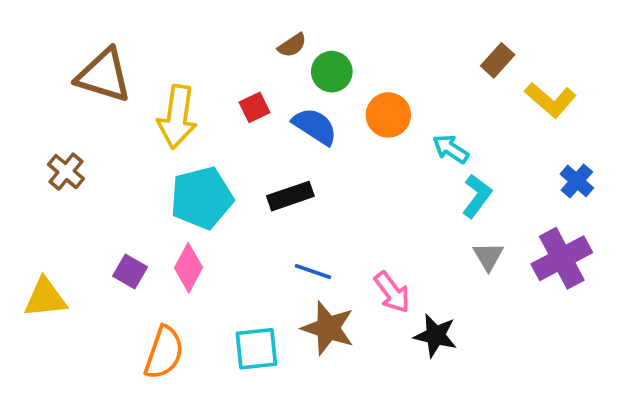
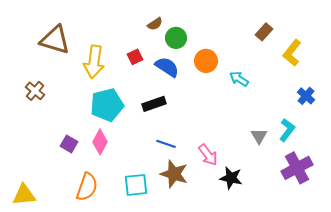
yellow L-shape: (550, 100) -> (292, 53), turned 88
cyan L-shape: (477, 196) -> (287, 130), moved
purple cross: (562, 258) -> (297, 168), moved
yellow triangle: (45, 298) -> (24, 195), moved

